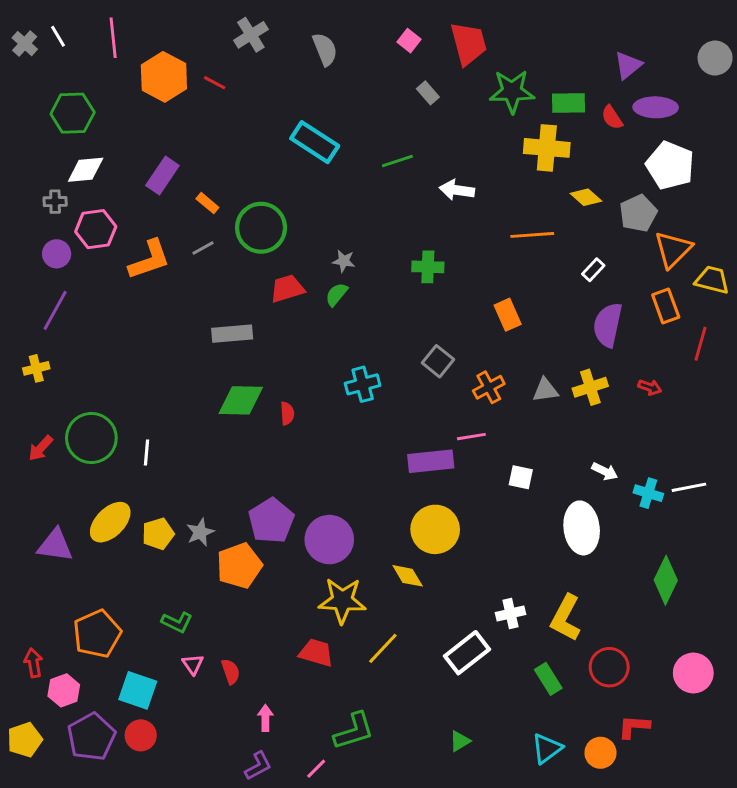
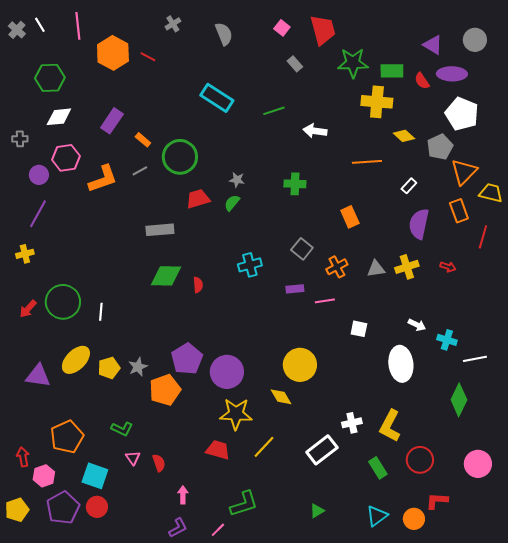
gray cross: (251, 35) -> (173, 24), size x0.7
gray circle: (715, 58) -> (475, 40), moved
purple triangle: (628, 65) -> (433, 45), turned -50
gray cross: (55, 202) -> (20, 139), moved
purple rectangle: (431, 461) -> (295, 289), moved, size x0.6
white line: (689, 487) -> (475, 359), moved

